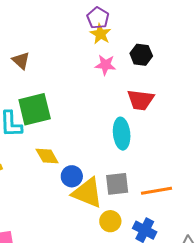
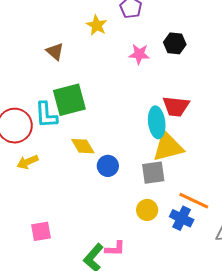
yellow star: (100, 34) -> (97, 25), moved
red trapezoid: (141, 100) -> (176, 106), moved
orange line: (156, 191) -> (194, 201), moved, turned 36
yellow triangle: (87, 193) -> (168, 147), moved, turned -36

